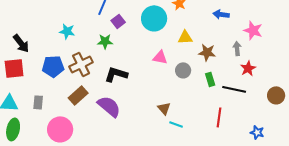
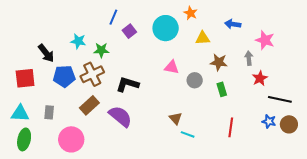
yellow triangle: (185, 37) -> (203, 38), moved
green star: (105, 41) -> (101, 50), moved
black arrow: (21, 43) -> (46, 53), moved
black line: (234, 89) -> (280, 99), moved
brown circle: (276, 95) -> (289, 124), moved
blue star: (257, 132) -> (269, 121), moved

